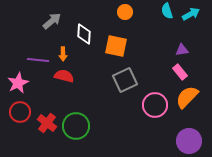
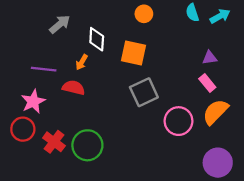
orange arrow: (63, 54) -> (82, 62), moved, turned 32
pink star: (18, 83) -> (33, 101), moved

